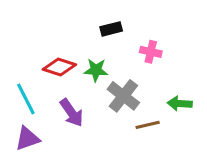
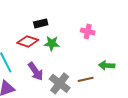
black rectangle: (111, 29) -> (41, 23), moved
gray cross: (123, 96) -> (60, 83), moved

